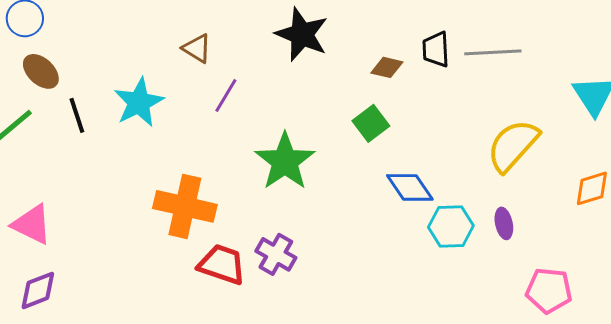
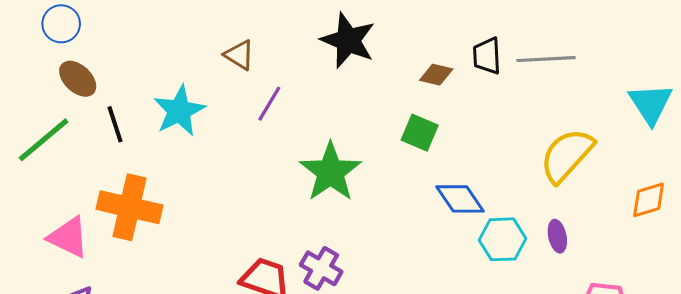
green square: (371, 123) -> (420, 133), turned -30
orange cross: (185, 206) -> (129, 207), moved

